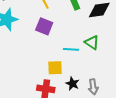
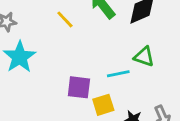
purple square: (44, 26) -> (79, 87), moved

